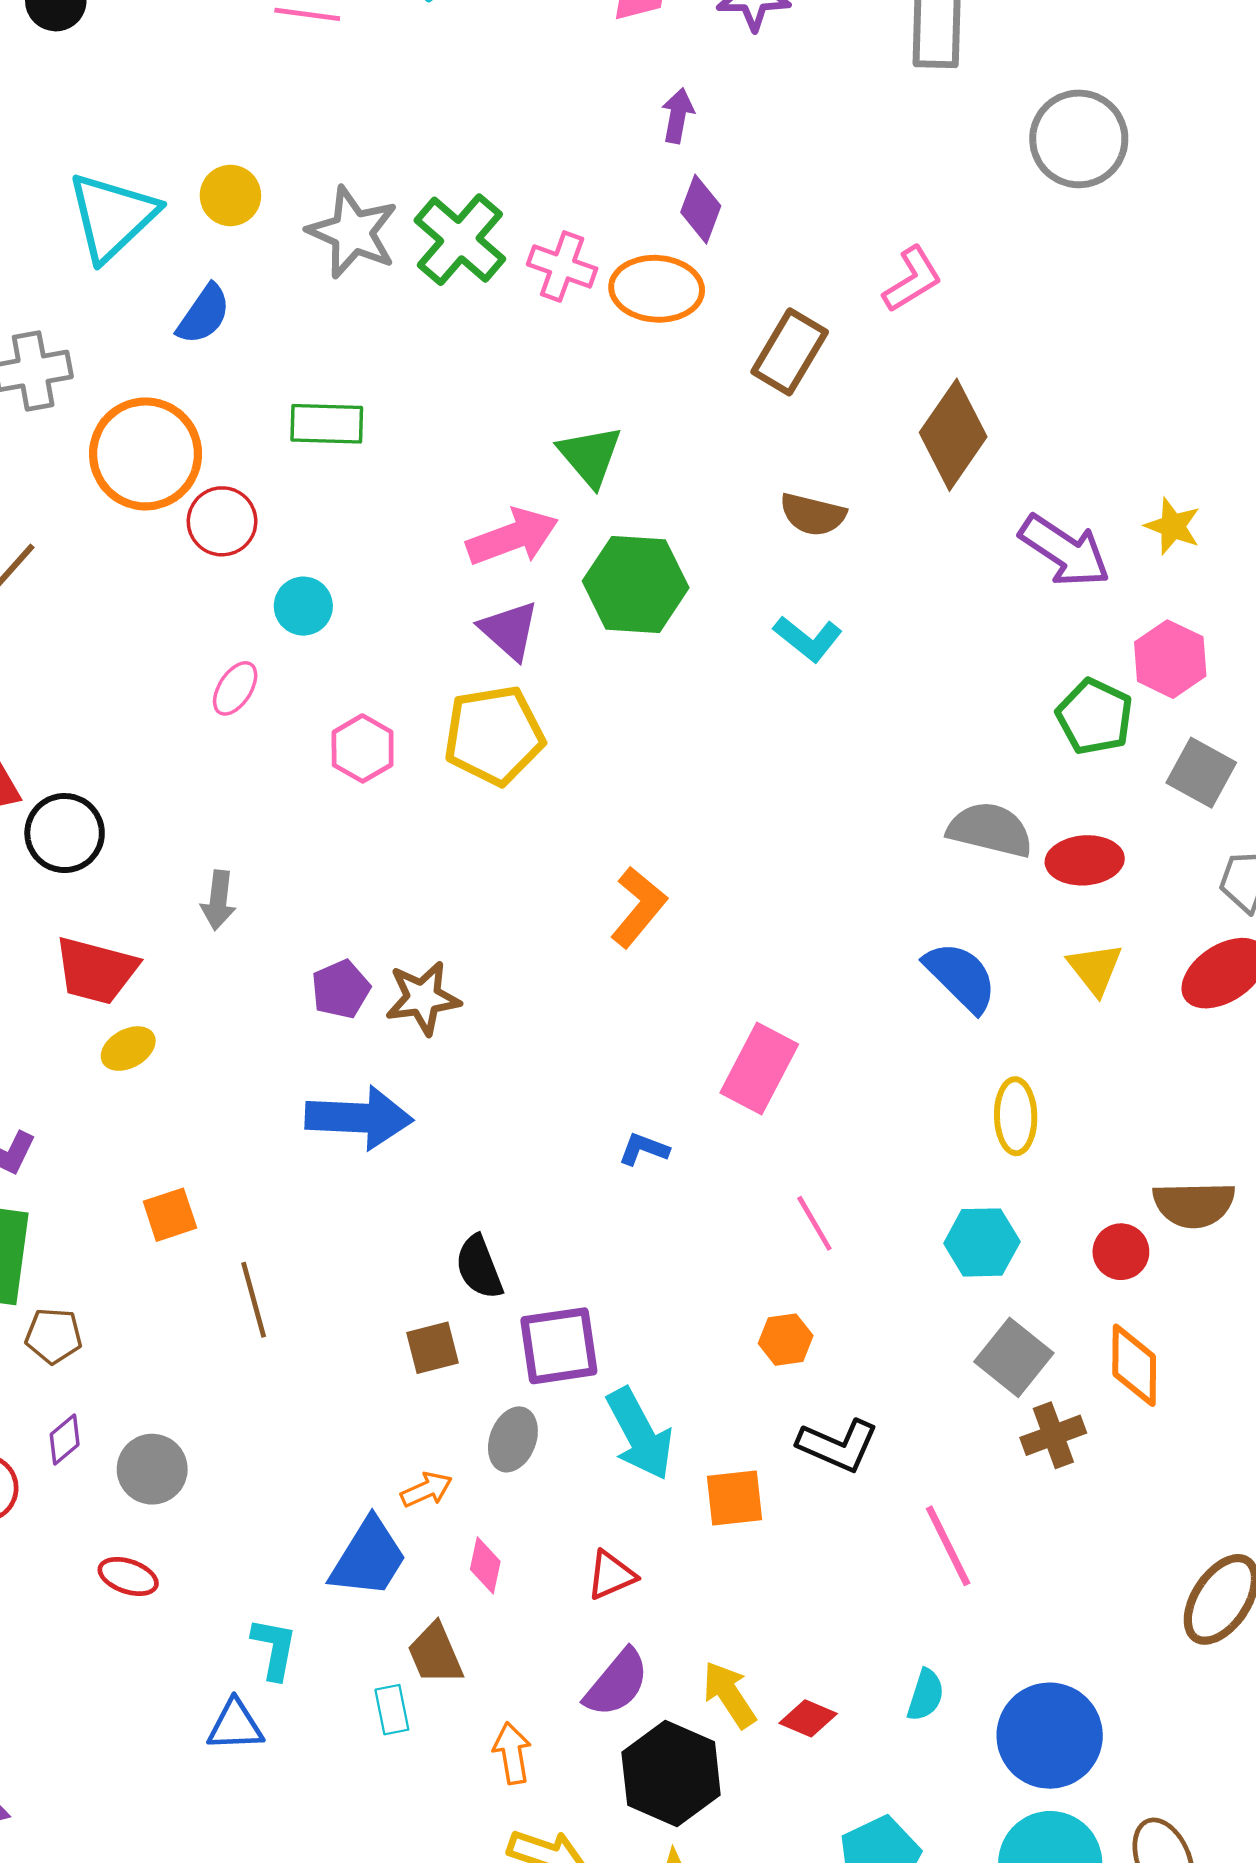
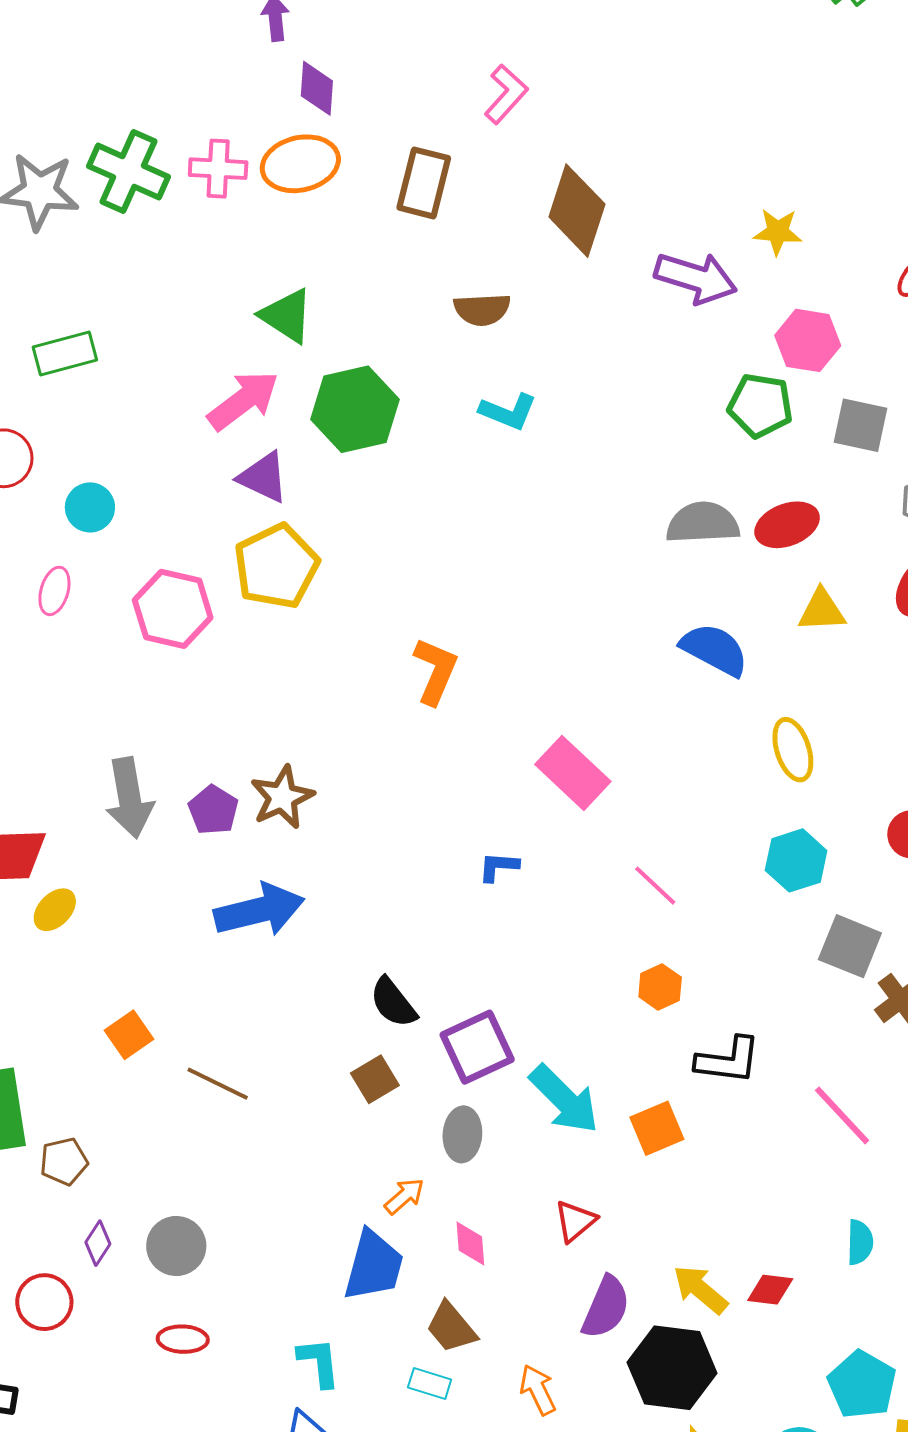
pink hexagon: (363, 748) -> (173, 609), size x1.4
gray arrow: (218, 900) -> (129, 798), moved, size x1.6
yellow triangle: (1095, 969) -> (822, 610), turned -38
pink rectangle: (759, 1068) -> (573, 773), turned -58
brown line: (254, 1300) -> (218, 1084), turned -32
cyan rectangle: (392, 1710) -> (430, 1383), turned -45

